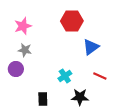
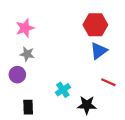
red hexagon: (72, 21) -> (95, 25), moved
cyan cross: (65, 76) -> (63, 90), moved
black rectangle: (43, 99) -> (28, 107), moved

